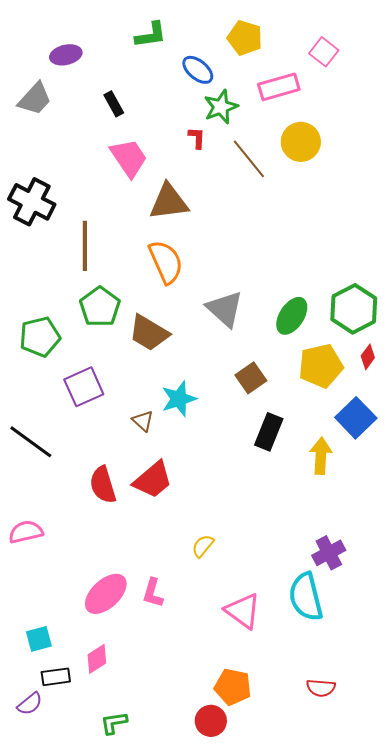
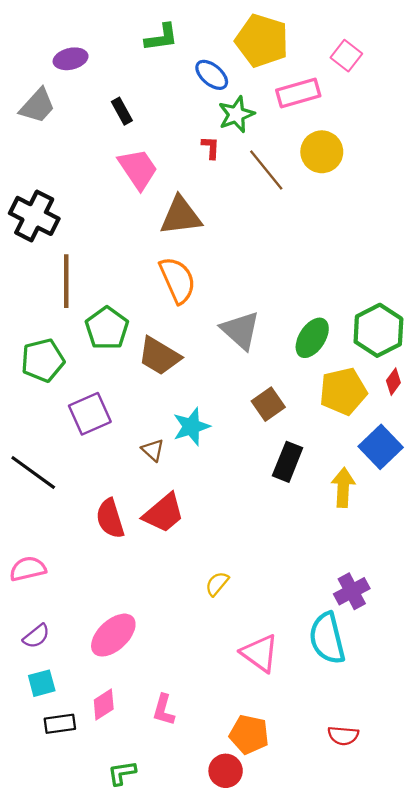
yellow pentagon: (245, 38) -> (262, 41), size x1.4
brown line: (85, 246) -> (66, 281), moved
pink L-shape: (153, 593) -> (164, 710), moved
purple semicircle: (30, 704) -> (36, 636), moved

